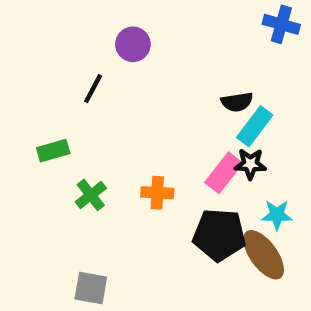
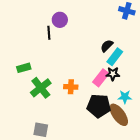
black line: (93, 89) -> (49, 33), moved, turned -32
black semicircle: (237, 102) -> (107, 46), turned 144
green cross: (91, 195) -> (41, 88), size x1.5

